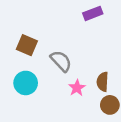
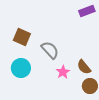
purple rectangle: (93, 13) -> (87, 11), moved
brown semicircle: (103, 82) -> (84, 67), turned -42

